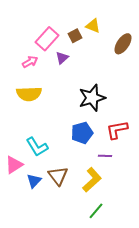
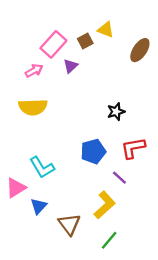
black star: (92, 98) -> (116, 112), moved, size x0.6
purple line: (105, 156) -> (119, 178), turned 40
brown triangle: (58, 176) -> (69, 224), moved

